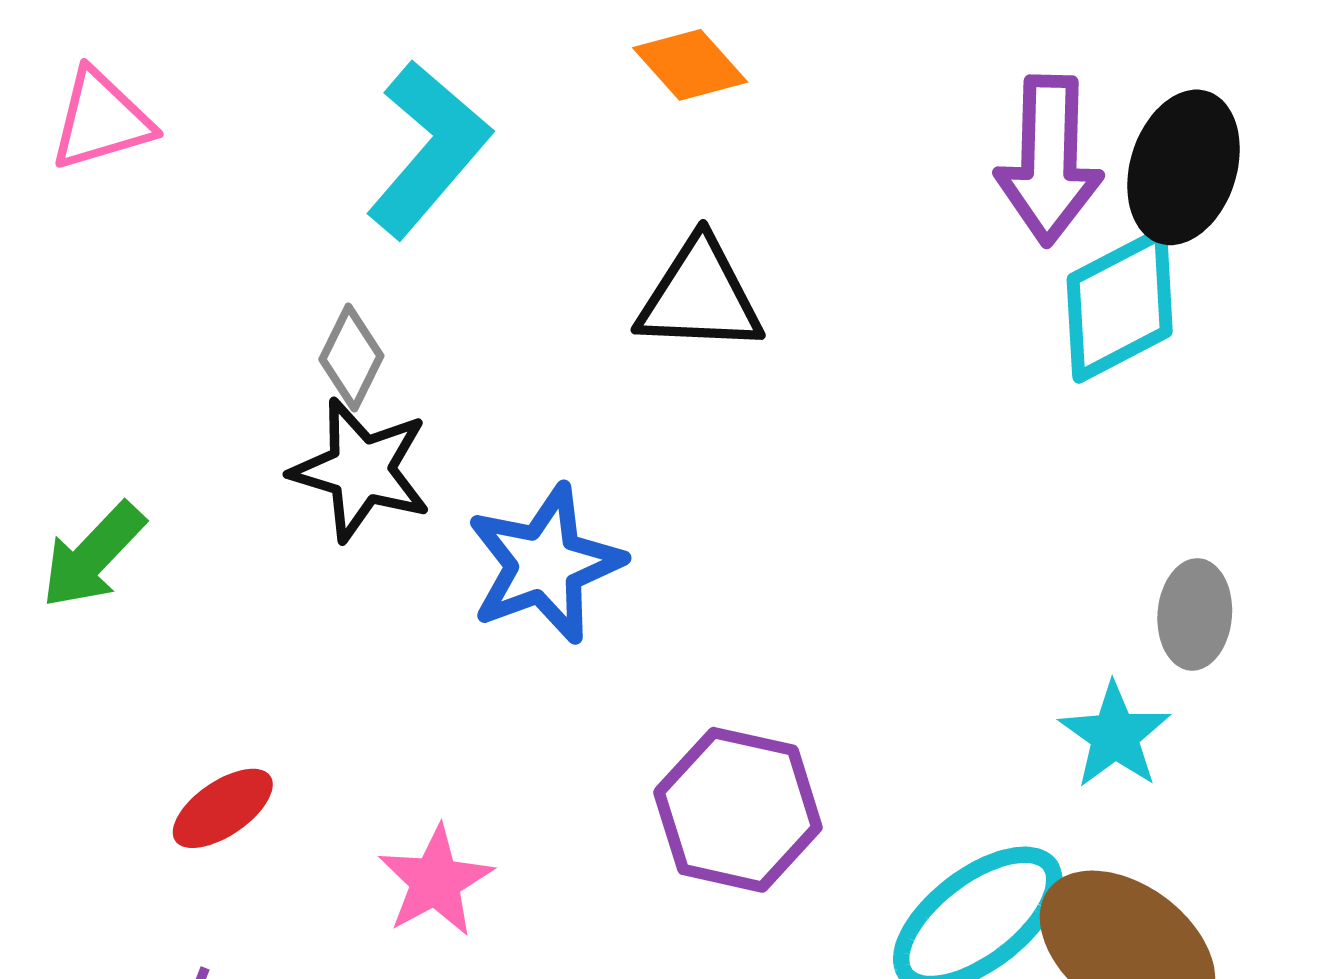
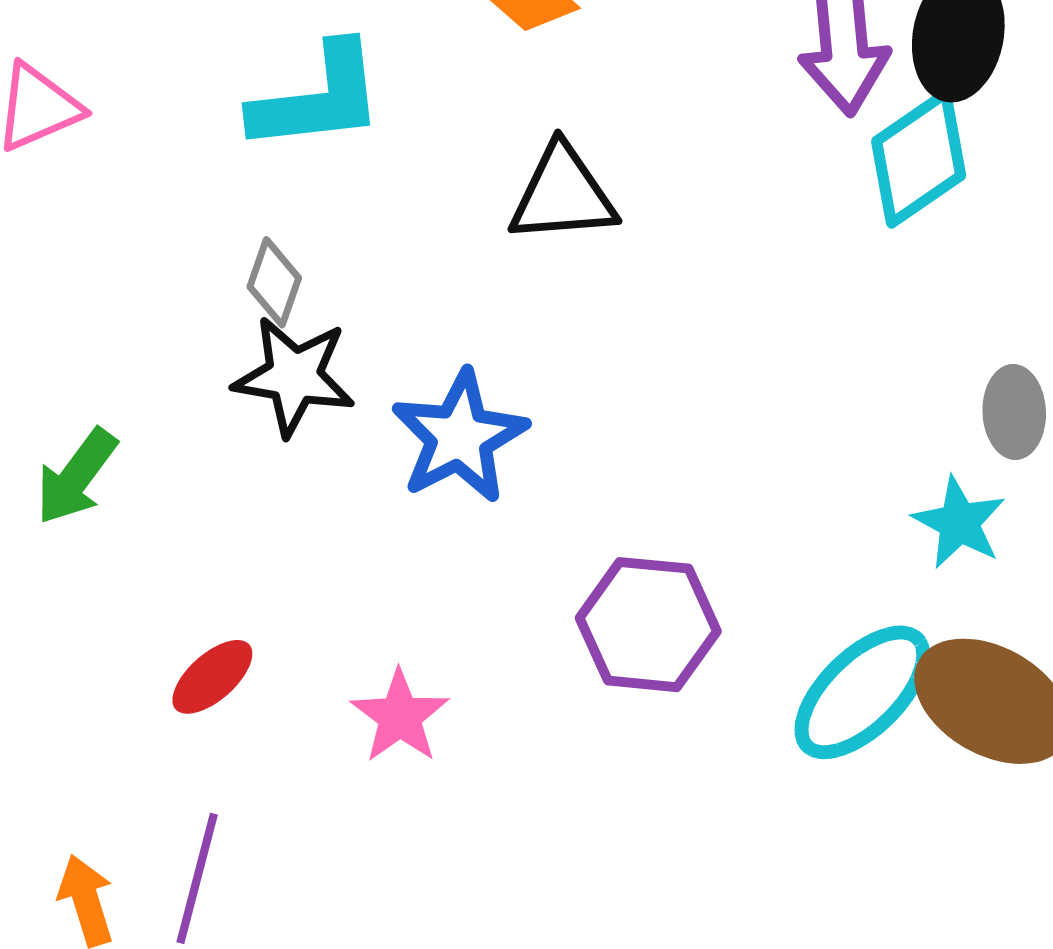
cyan L-shape: (428, 149) -> (318, 98), turned 50

